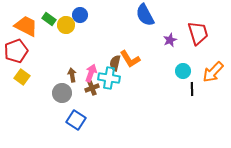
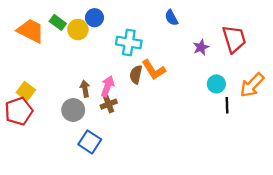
blue semicircle: (145, 15) -> (171, 18), size x0.6
red pentagon: (16, 51) -> (19, 111), moved
cyan cross: (109, 78) -> (129, 43), moved

